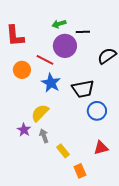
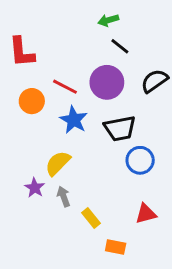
green arrow: (59, 24) -> (108, 20), moved
black line: (83, 32) -> (120, 46), turned 40
purple circle: (65, 46) -> (107, 82), moved
orange rectangle: (80, 171) -> (116, 247), turned -56

